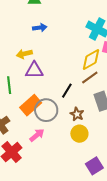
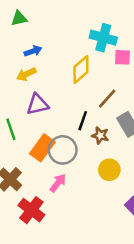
yellow arrow: (24, 54) -> (26, 74), moved
yellow diamond: (91, 60) -> (81, 70), moved
brown star: (77, 114) -> (100, 135), moved

